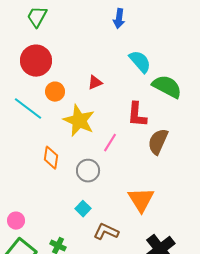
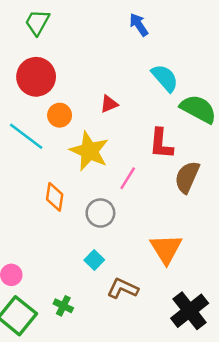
blue arrow: (119, 19) -> (139, 25), turned 138

